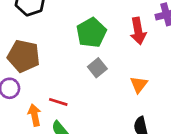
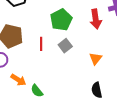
red line: (58, 102) -> (41, 44), moved, turned 72
orange arrow: (35, 115) -> (18, 80), turned 133

